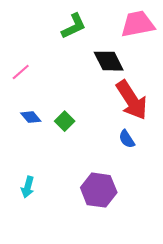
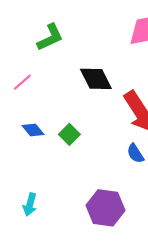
green L-shape: (74, 26) -> (50, 37), moved
black diamond: (109, 61) -> (96, 79), moved

